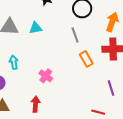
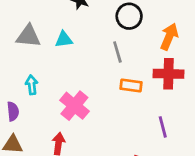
orange rectangle: (86, 59) -> (131, 85), turned -56
pink cross: (46, 76) -> (74, 106), size x1.5

